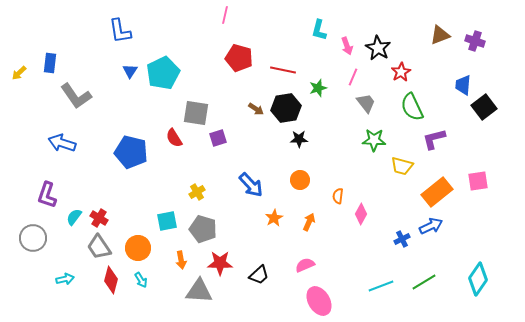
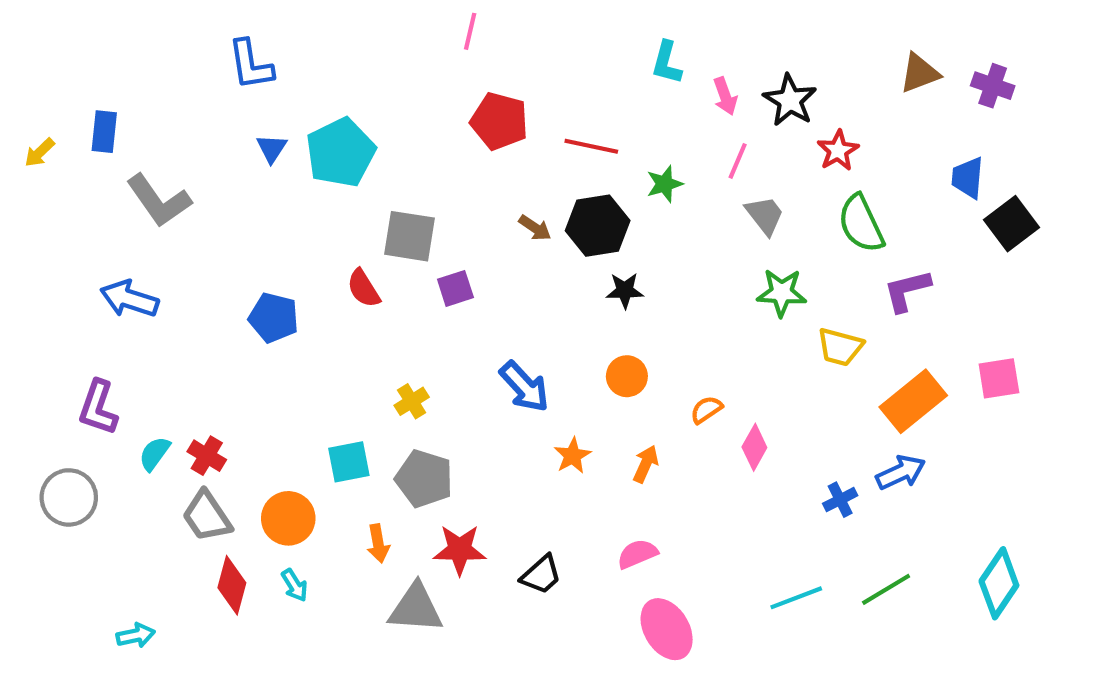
blue pentagon: (131, 152) -> (274, 318), size x0.7
orange semicircle: (338, 196) -> (706, 410), turned 49
cyan arrow: (65, 279) -> (136, 635), moved

